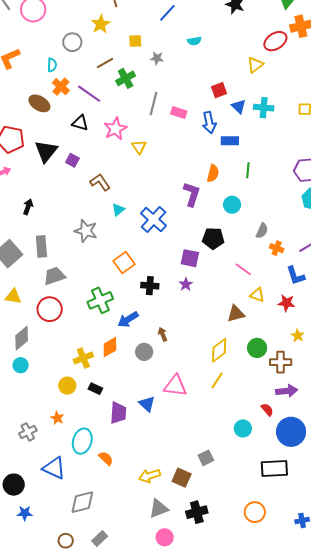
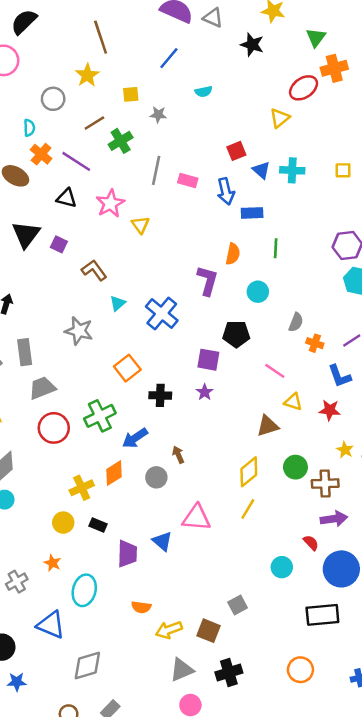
red circle: (50, 309) -> (54, 428), moved
orange semicircle: (106, 458) -> (141, 607), moved, turned 147

